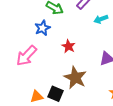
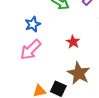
blue star: (42, 28) -> (33, 24), moved

